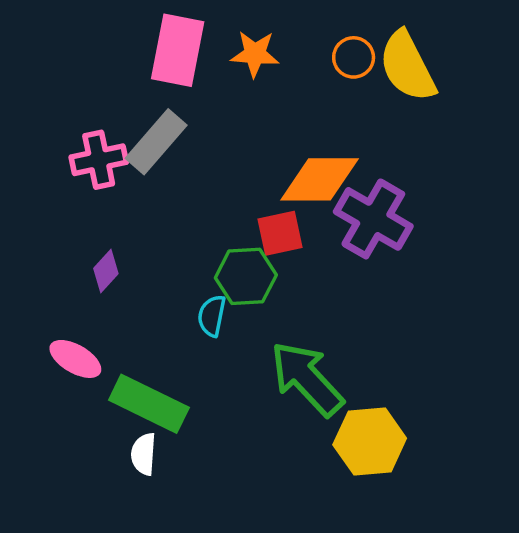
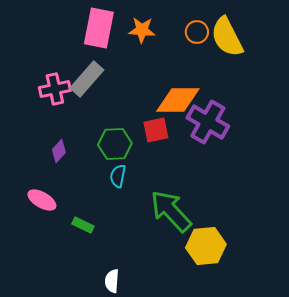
green hexagon: (246, 276) -> (115, 144), moved
green rectangle: (149, 404) -> (83, 225), size x0.5
white semicircle: (144, 454) -> (112, 281), moved

